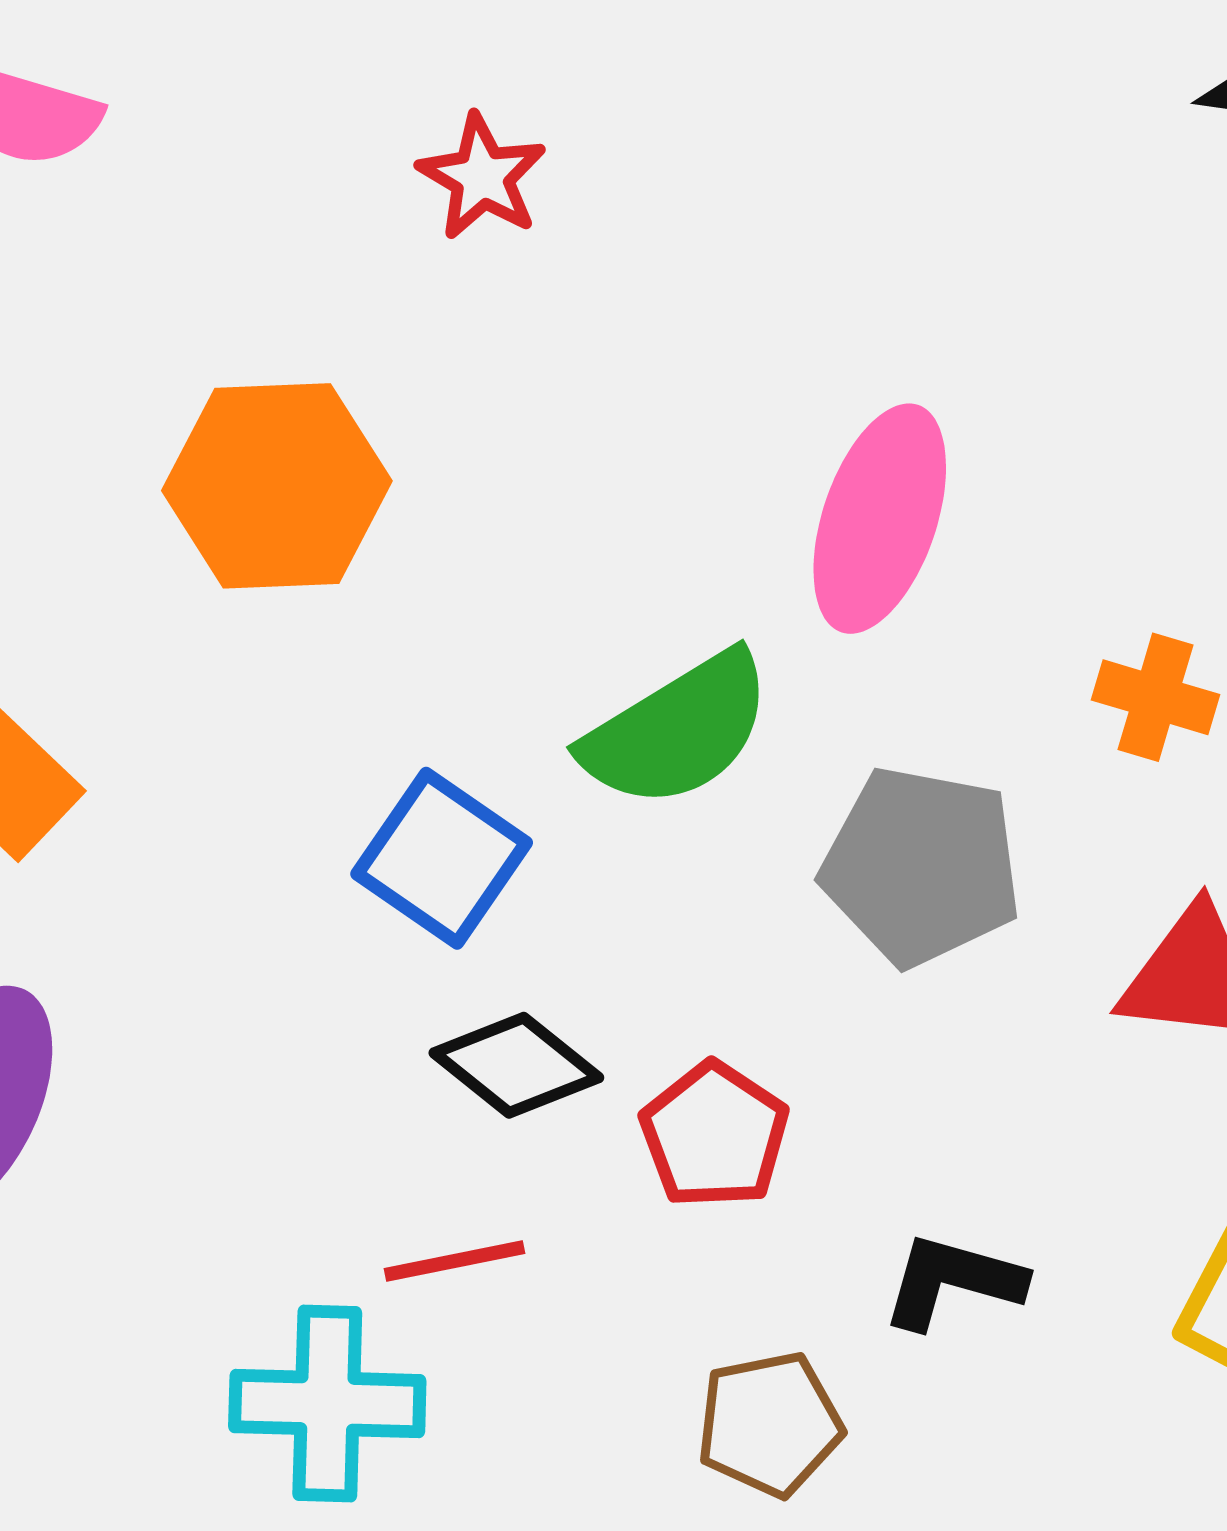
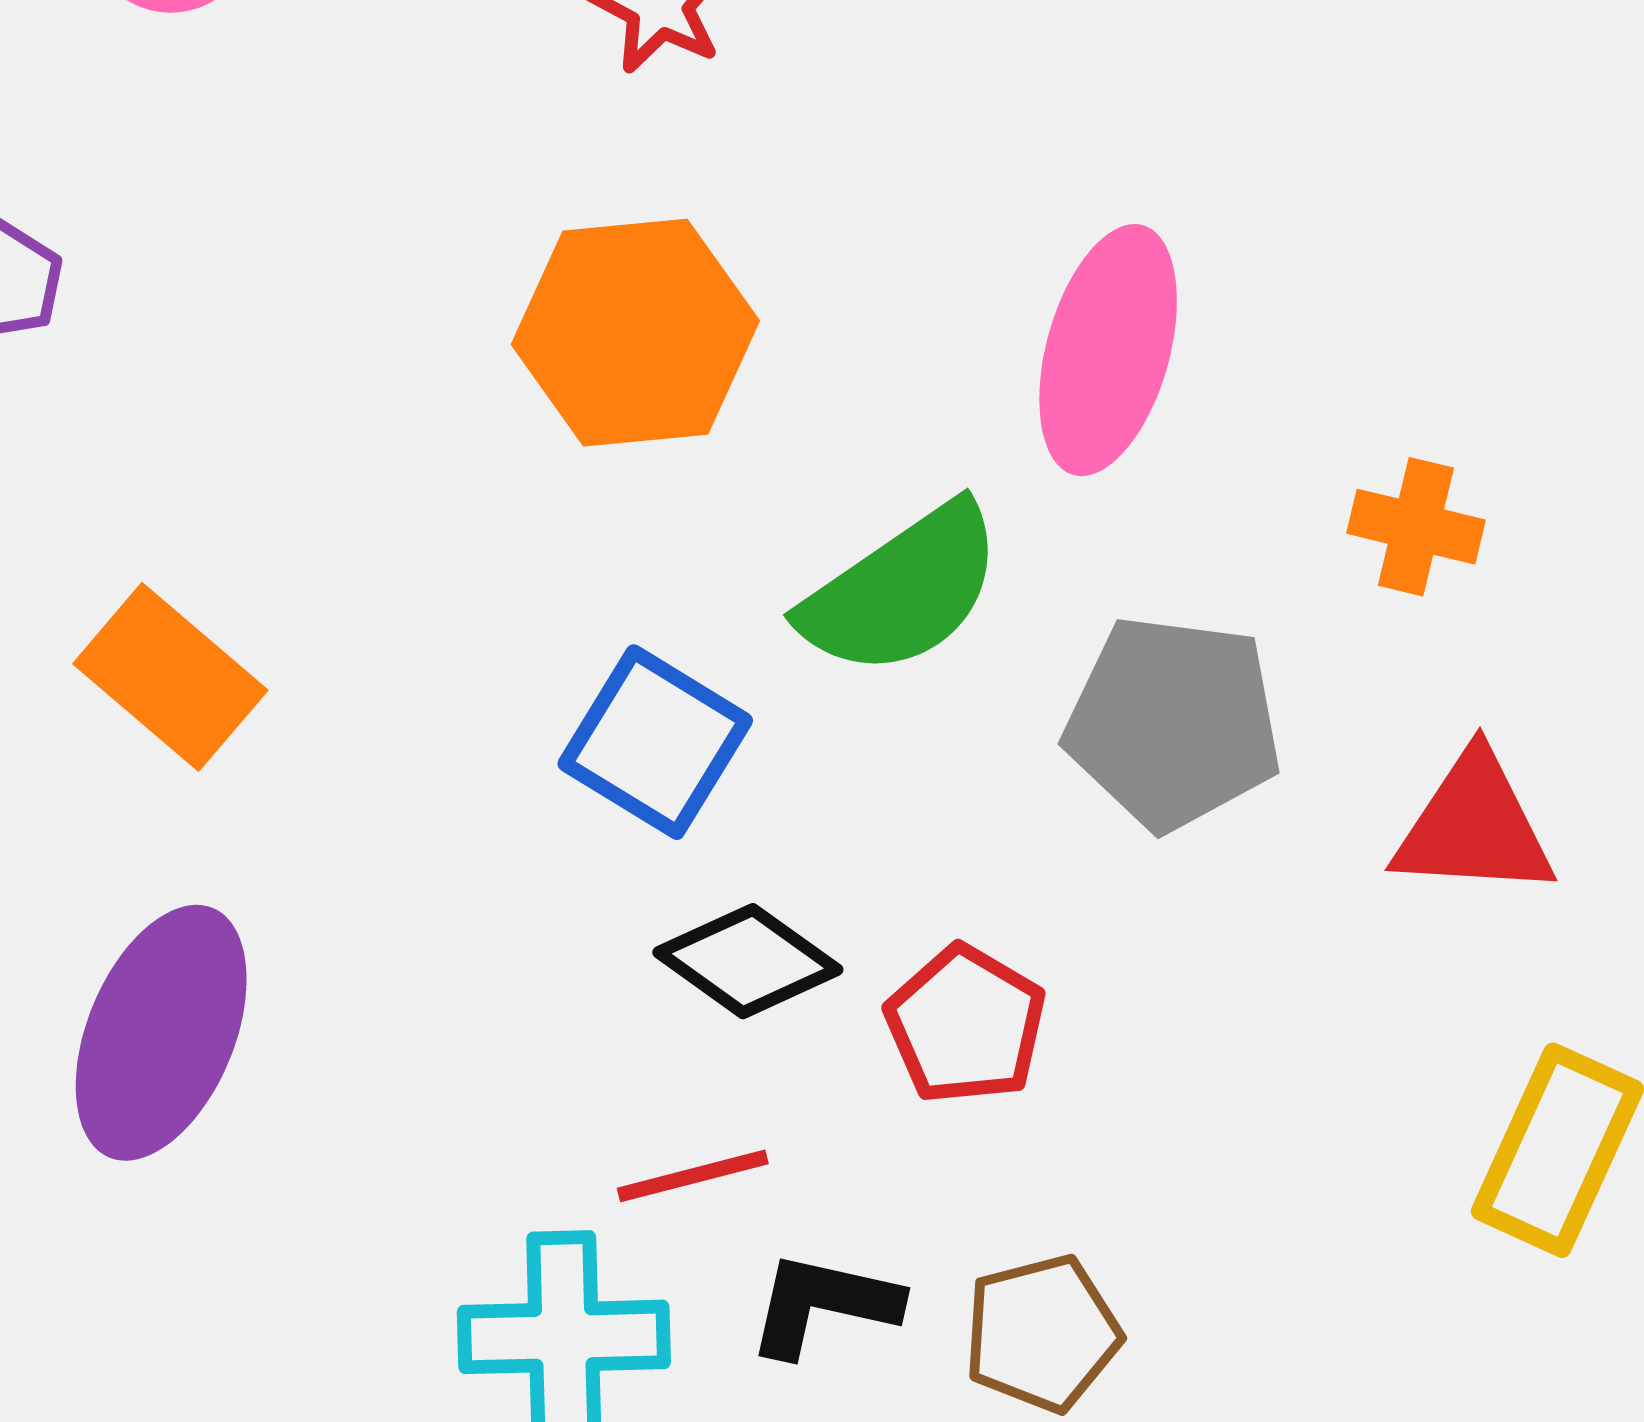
orange hexagon: (277, 486) -> (635, 333), moved
black L-shape: (953, 1281) -> (823, 1304), moved

